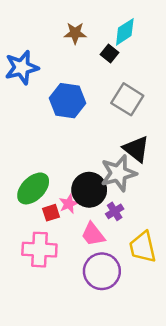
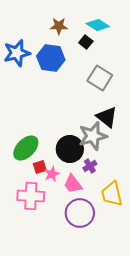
cyan diamond: (125, 32) -> (98, 25), turned 65
blue hexagon: (68, 101) -> (51, 58), moved
pink star: (69, 204) -> (52, 174), moved

